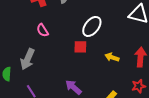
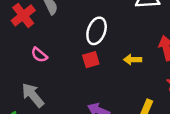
gray arrow: (28, 59) -> (33, 95), turned 135

